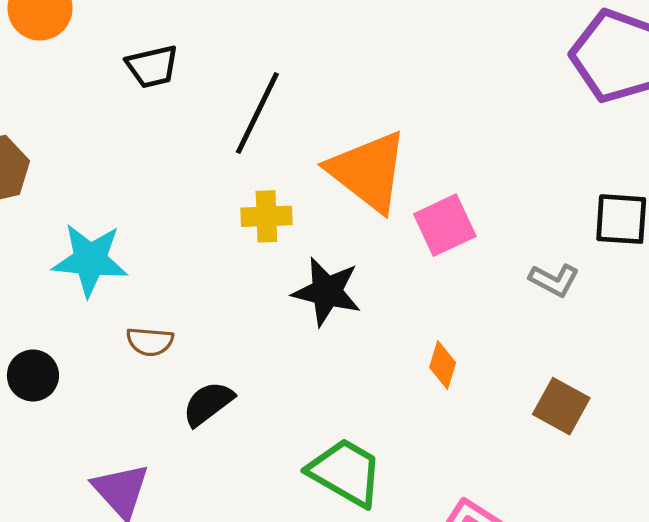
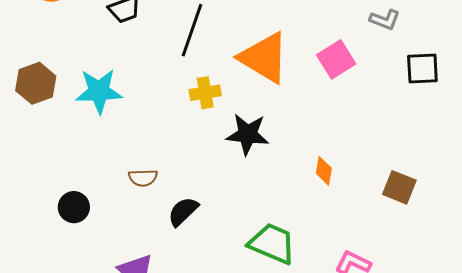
pink square: (445, 225) -> (336, 59), moved
cyan star: (90, 260) -> (99, 91), moved
gray L-shape: (554, 280) -> (385, 20), moved

